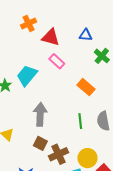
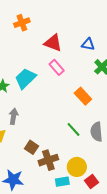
orange cross: (29, 23) -> (22, 23), moved
gray arrow: (40, 114) -> (14, 116), moved, size x0.7
green line: (80, 121) -> (74, 129), turned -42

